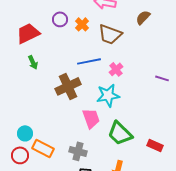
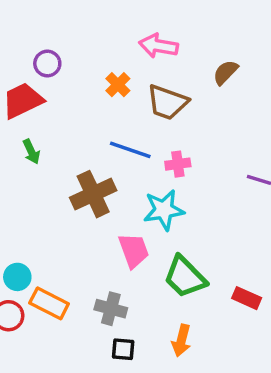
purple circle: (60, 19) -> (47, 64), moved
blue line: (89, 61) -> (130, 150), turned 30
pink cross: (116, 69) -> (178, 164), turned 32

